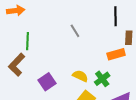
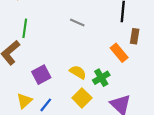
gray line: (75, 31) -> (77, 23), turned -40
orange rectangle: (116, 54) -> (119, 53), turned 60

